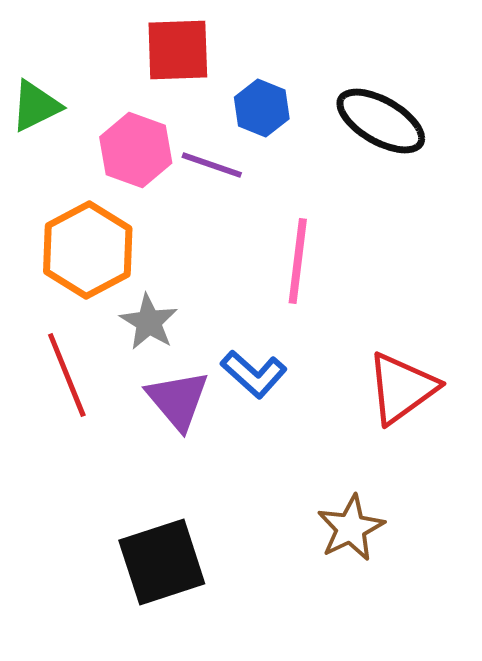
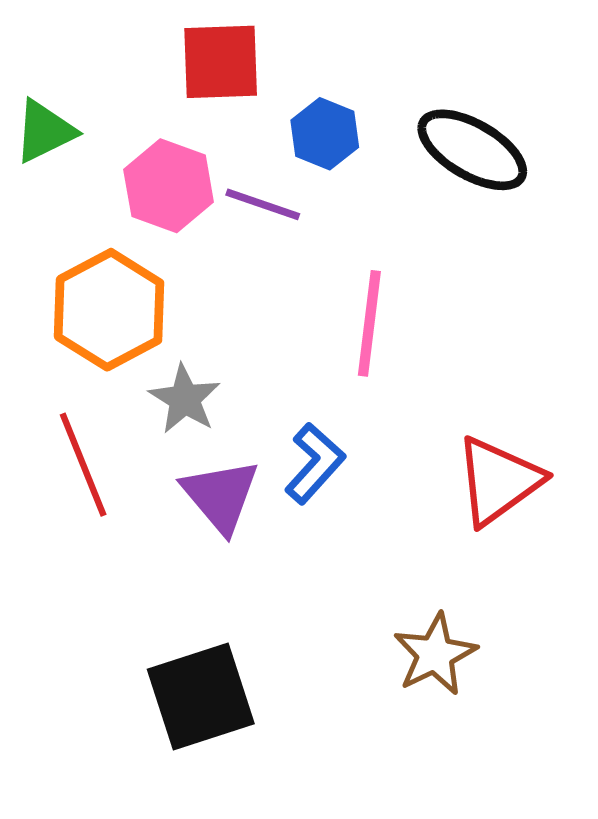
blue L-shape: (254, 374) -> (315, 463), turned -90

